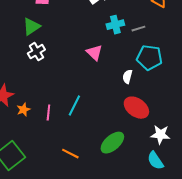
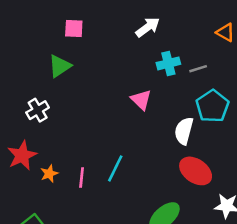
white cross: (36, 52) -> (38, 110), moved
cyan pentagon: (149, 58) -> (212, 106), turned 30
white semicircle: (127, 77) -> (184, 131), size x1.5

